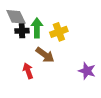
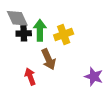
brown arrow: (45, 55) -> (48, 59), turned 30

